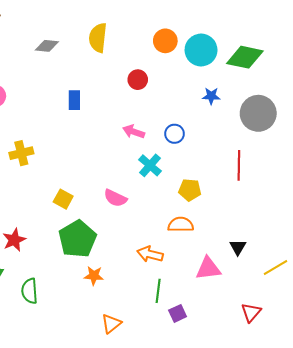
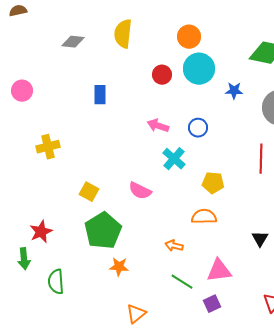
cyan circle: (201, 50) -> (199, 69), moved
orange arrow: (150, 254) -> (174, 246), size x0.7
pink triangle: (208, 268) -> (219, 271), moved
green line: (158, 291) -> (182, 282), turned -65
purple square: (178, 313) -> (212, 304), moved

